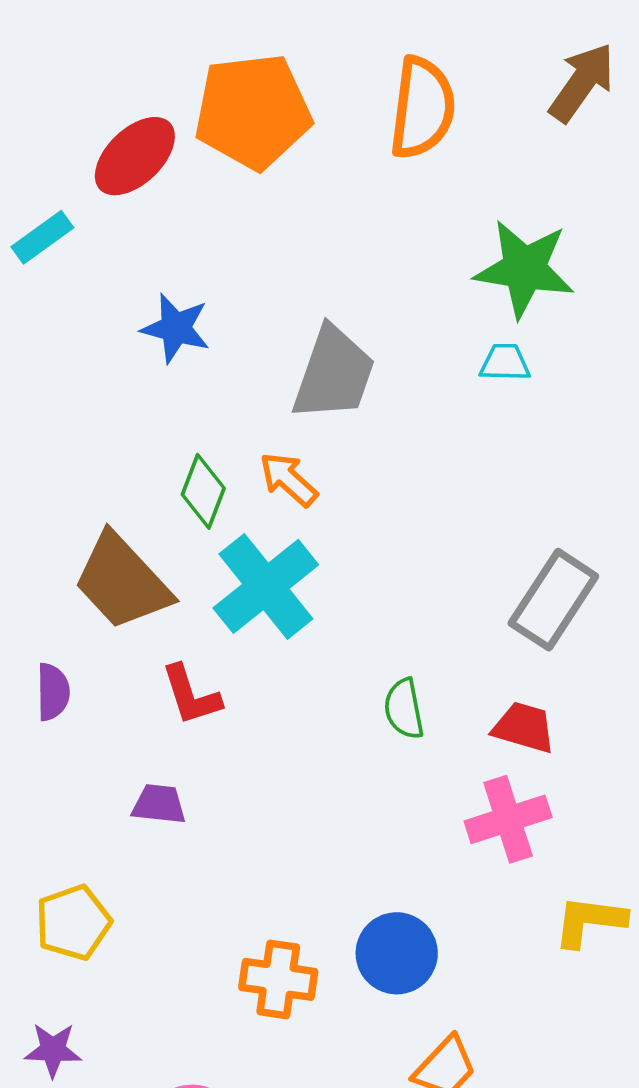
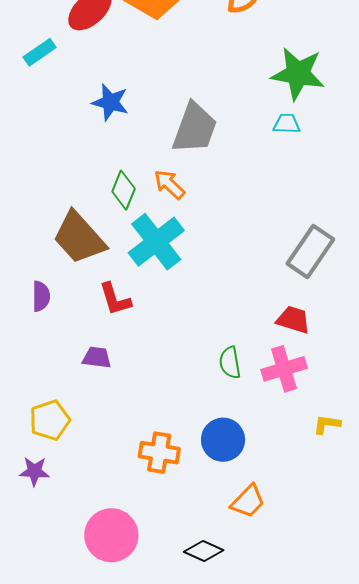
green semicircle: (404, 709) -> (230, 363), moved
yellow L-shape: (590, 921) -> (327, 424), size x0.7
purple star: (53, 1050) -> (34, 471), moved

